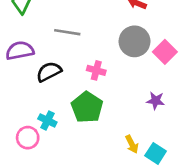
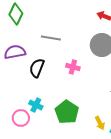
black semicircle: (49, 72) -> (37, 68), turned -42
green pentagon: (87, 107) -> (67, 112), moved

